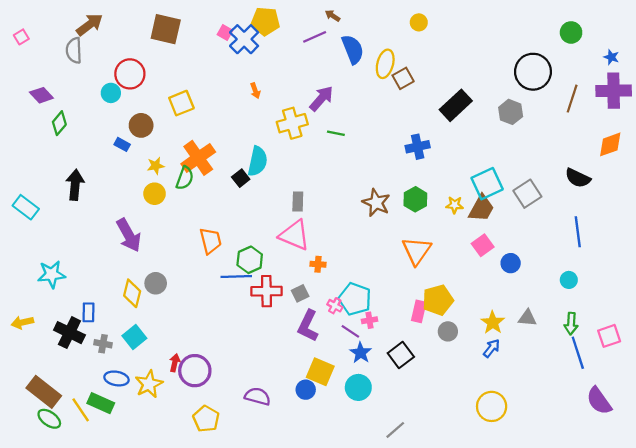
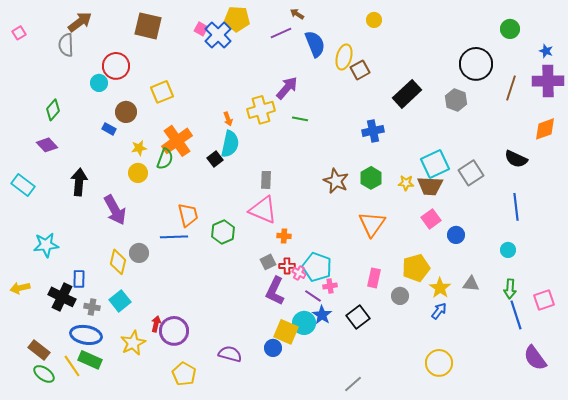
orange arrow: (255, 91) -> (228, 119), moved
purple diamond: (41, 95) -> (47, 145), moved
black arrow: (75, 185) -> (79, 182), moved
brown trapezoid: (481, 208) -> (430, 186), turned 64
blue line: (236, 277) -> (174, 237), moved
red cross: (266, 291) -> (287, 266), moved, size x0.6
yellow pentagon: (438, 300) -> (416, 268), moved
blue ellipse: (116, 378) -> (86, 335), moved, size x1.4
cyan circle: (358, 387) -> (304, 323), moved
brown rectangle: (44, 392) -> (39, 350), size x0.7

